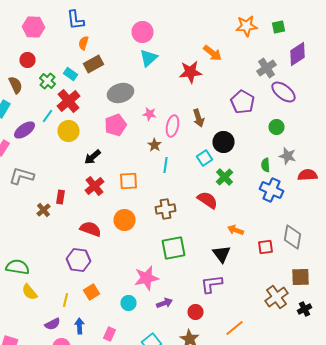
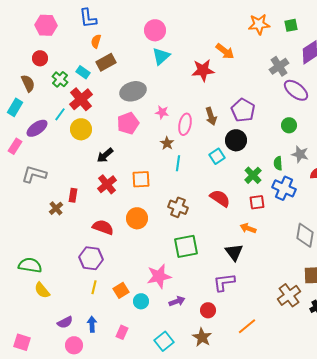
purple pentagon: (242, 102) -> (243, 110), moved
green cross: (224, 177) -> (253, 175), moved
brown cross: (166, 209) -> (178, 207), turned 30
red square: (266, 247) -> (257, 202), moved
orange square: (92, 292) -> (121, 290), moved
yellow line: (66, 300) -> (94, 287), moved

